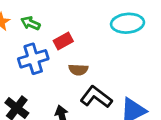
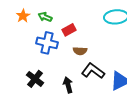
blue cross: (33, 59) -> (47, 43), turned 30

